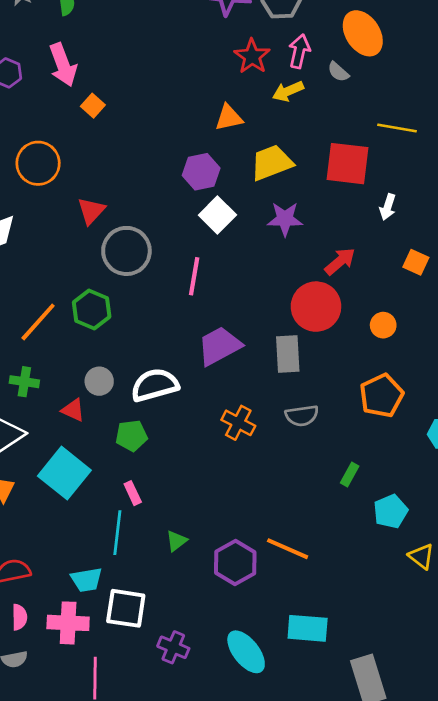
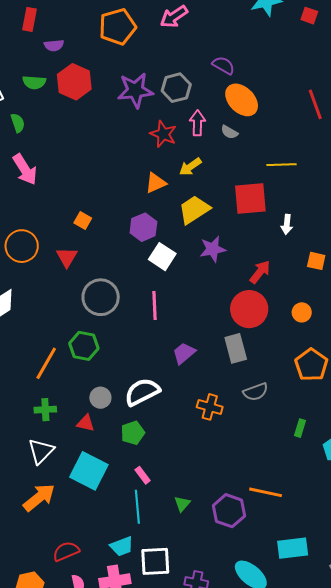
yellow arrow: (288, 91) -> (190, 167), moved
orange square: (93, 106) -> (83, 221), moved
red triangle: (91, 211) -> (67, 257), moved
purple trapezoid: (219, 346) -> (184, 353), size x0.7

